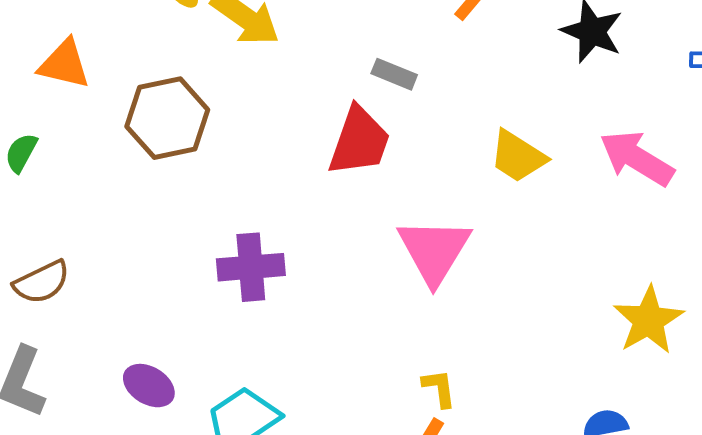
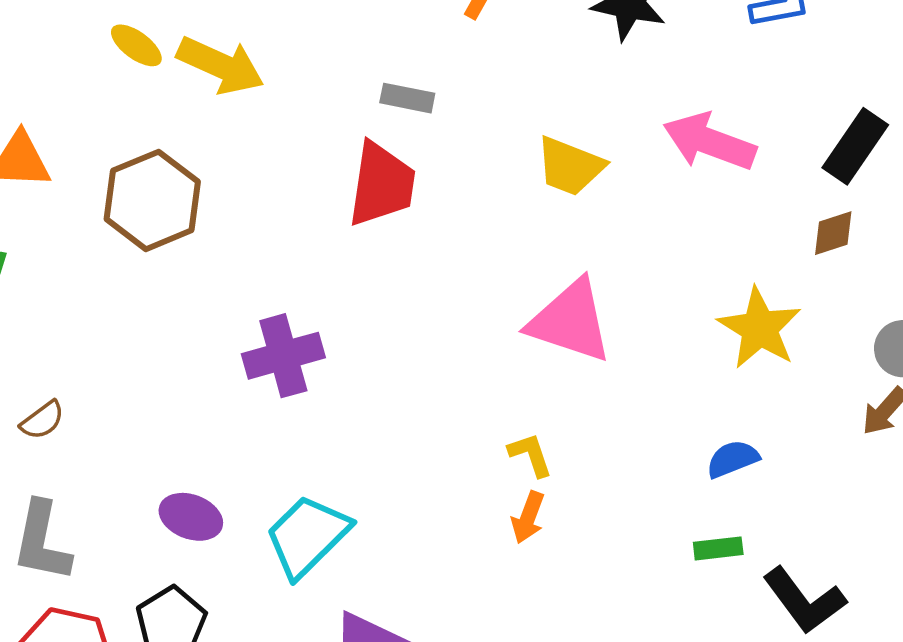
pink triangle: (434, 251) -> (570, 321), moved, turned -32
brown semicircle: (42, 282) -> (42, 420), size x0.7

